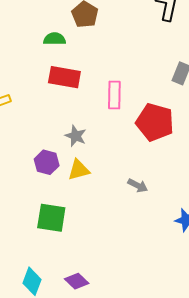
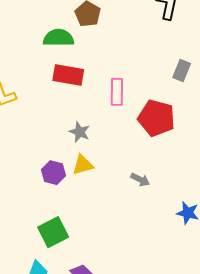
green semicircle: (55, 39) -> (58, 38), size x1.4
purple hexagon: (47, 162) -> (54, 173), moved
green square: (51, 218) -> (53, 232), moved, turned -36

